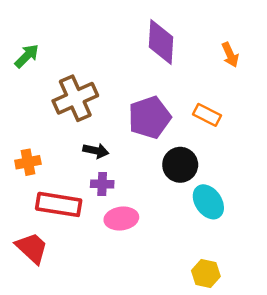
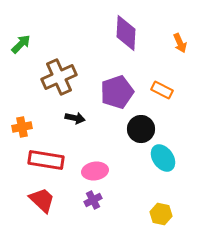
purple cross: (102, 184) -> (93, 200), moved, turned -30
red trapezoid: (32, 248) -> (42, 200), moved

